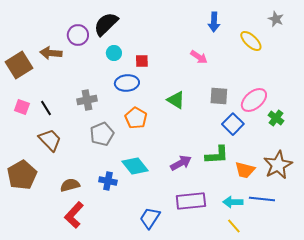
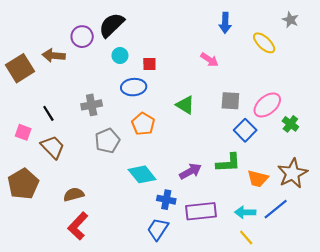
pink square: (22, 107) -> (23, 132), moved
blue cross: (108, 181) -> (166, 200), moved
blue line: (262, 199) -> (276, 209), turned -45

